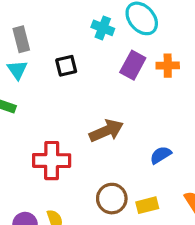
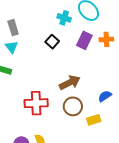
black square: (66, 66) -> (52, 42), moved, turned -32
brown circle: (112, 199) -> (73, 106), moved
yellow rectangle: (147, 205) -> (94, 120), moved

